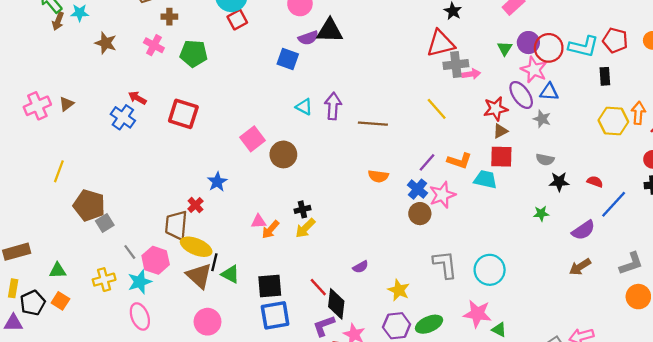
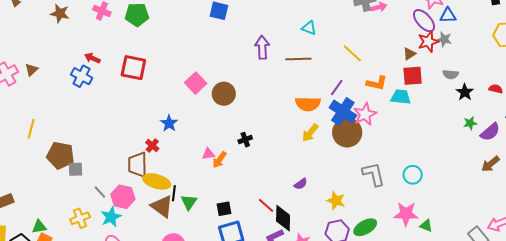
cyan triangle: (304, 107) -> (309, 28), moved
yellow line: (437, 109) -> (352, 53), moved
red star: (496, 109) -> (428, 42), moved
purple line: (427, 162) -> (337, 88), moved
orange semicircle: (378, 176) -> (308, 104), size x1.4
black star: (559, 182) -> (465, 92), turned -30
blue cross: (418, 189) -> (343, 111), size x1.5
green star: (541, 213) -> (470, 123), moved
brown circle: (420, 214) -> (347, 132), size x1.5
gray square: (105, 223) -> (76, 169), turned 35
yellow arrow: (305, 228) -> (310, 133), moved
cyan circle: (490, 270) -> (413, 175), size x0.7
green triangle: (58, 271) -> (39, 227), moved
green triangle: (230, 274) -> (189, 202), turned 42
black square: (270, 286) -> (224, 209), size x0.7

